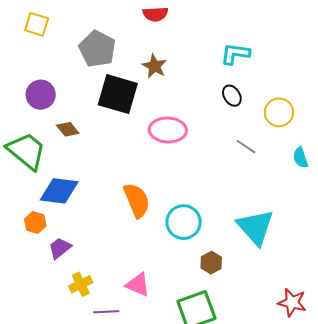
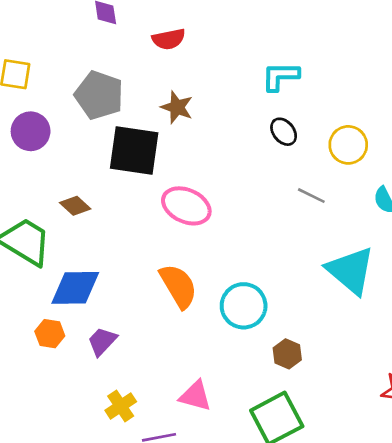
purple circle: (41, 95) -> (31, 131), moved
pink ellipse: (168, 130) -> (186, 206), moved, turned 30
cyan triangle: (255, 227) -> (351, 271), moved
purple trapezoid: (60, 248) -> (102, 341), moved

